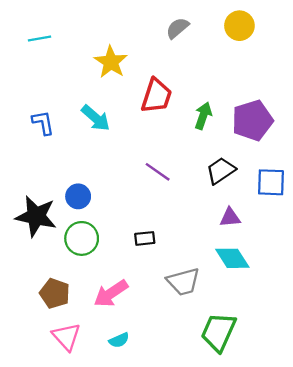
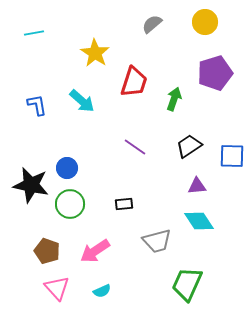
purple pentagon: (252, 120) -> (215, 73), moved

